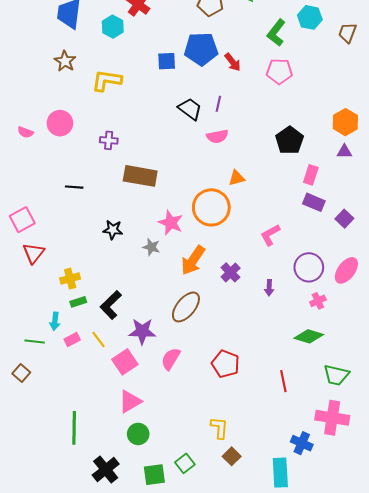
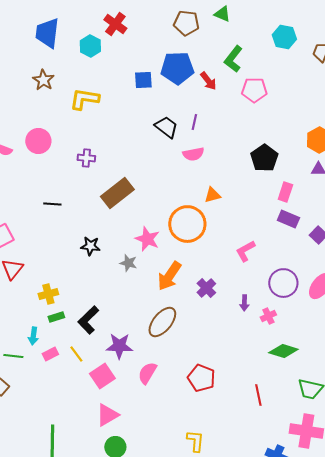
green L-shape: (276, 33) -> (233, 59), moved
brown rectangle: (140, 176) -> (117, 193), turned -48
pink cross: (318, 301) -> (268, 316), moved

